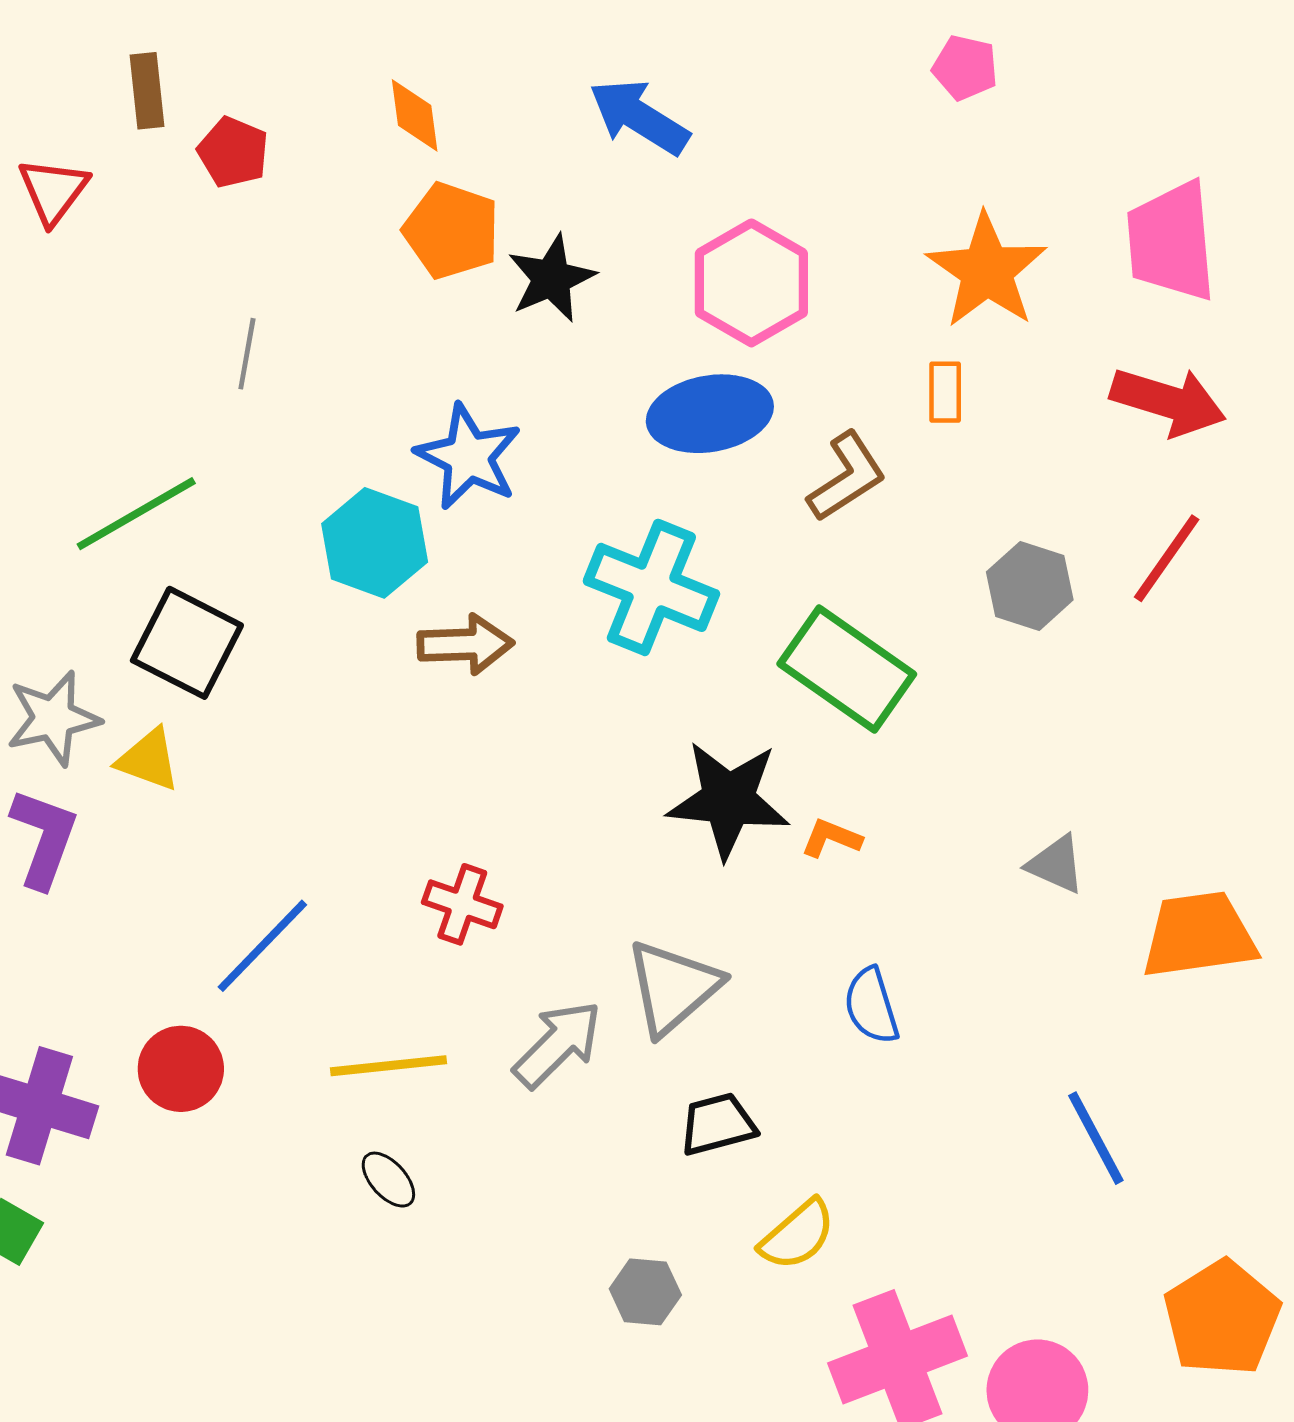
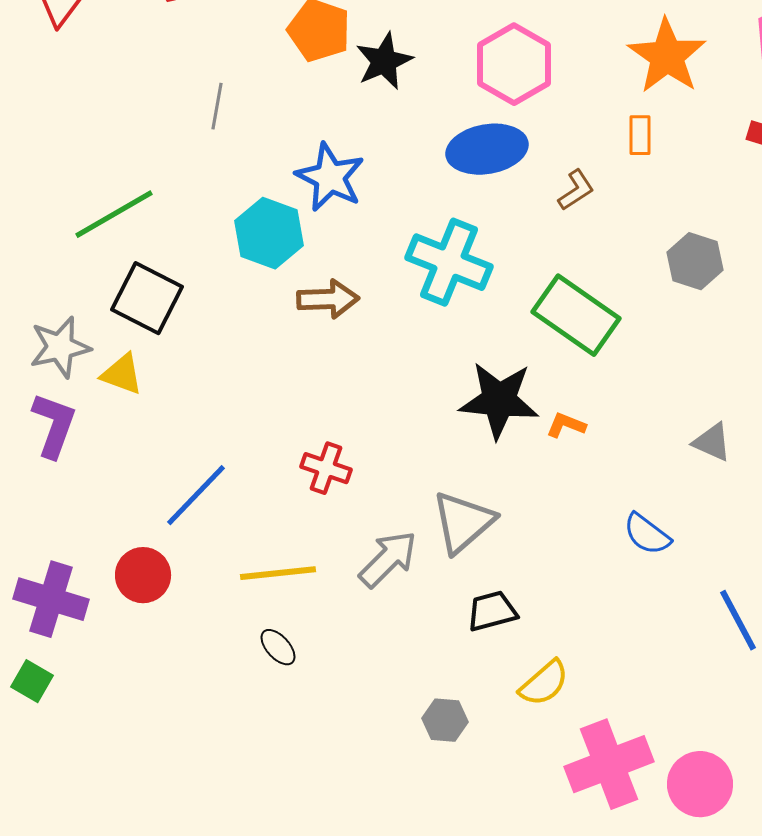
gray line: (247, 354) -> (217, 106), moved
brown L-shape: (847, 477) -> (576, 190), size x0.7
blue semicircle: (871, 1006) -> (647, 534), moved, turned -36

